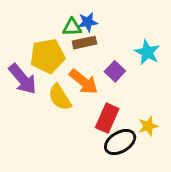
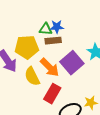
purple square: (115, 71) -> (72, 63), size x1.6
red rectangle: (107, 118) -> (52, 94), moved

